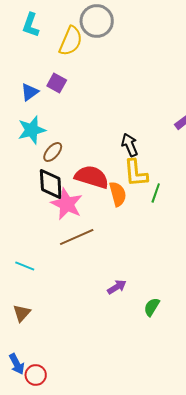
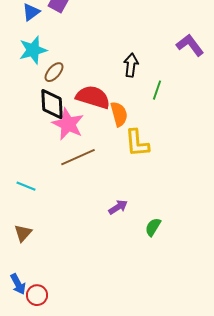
black arrow: (130, 145) -> (131, 65), turned 30
yellow L-shape: (136, 173) -> (137, 143), moved
green line: (156, 193) -> (157, 90), moved

